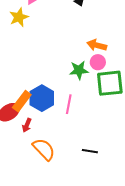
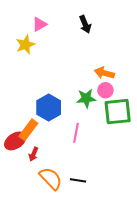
blue hexagon: (42, 98) -> (49, 107), moved
black line: (90, 151) -> (78, 180), moved

